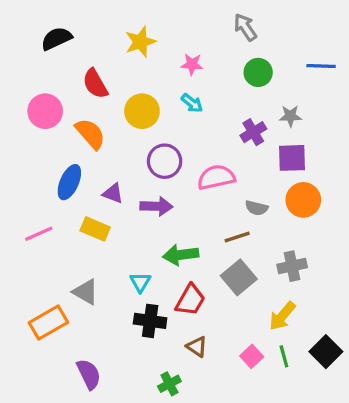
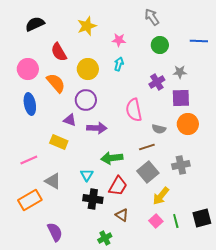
cyan arrow: (192, 103) -> (119, 64), turned -112
purple circle: (165, 161) -> (86, 100), moved
pink semicircle: (216, 177) -> (134, 110), turned -90
blue ellipse: (69, 182) -> (30, 104), moved, turned -35
pink line: (39, 234) -> (29, 160), moved
yellow arrow: (282, 316) -> (161, 196), moved
black square: (326, 352) -> (202, 218), turned 30

